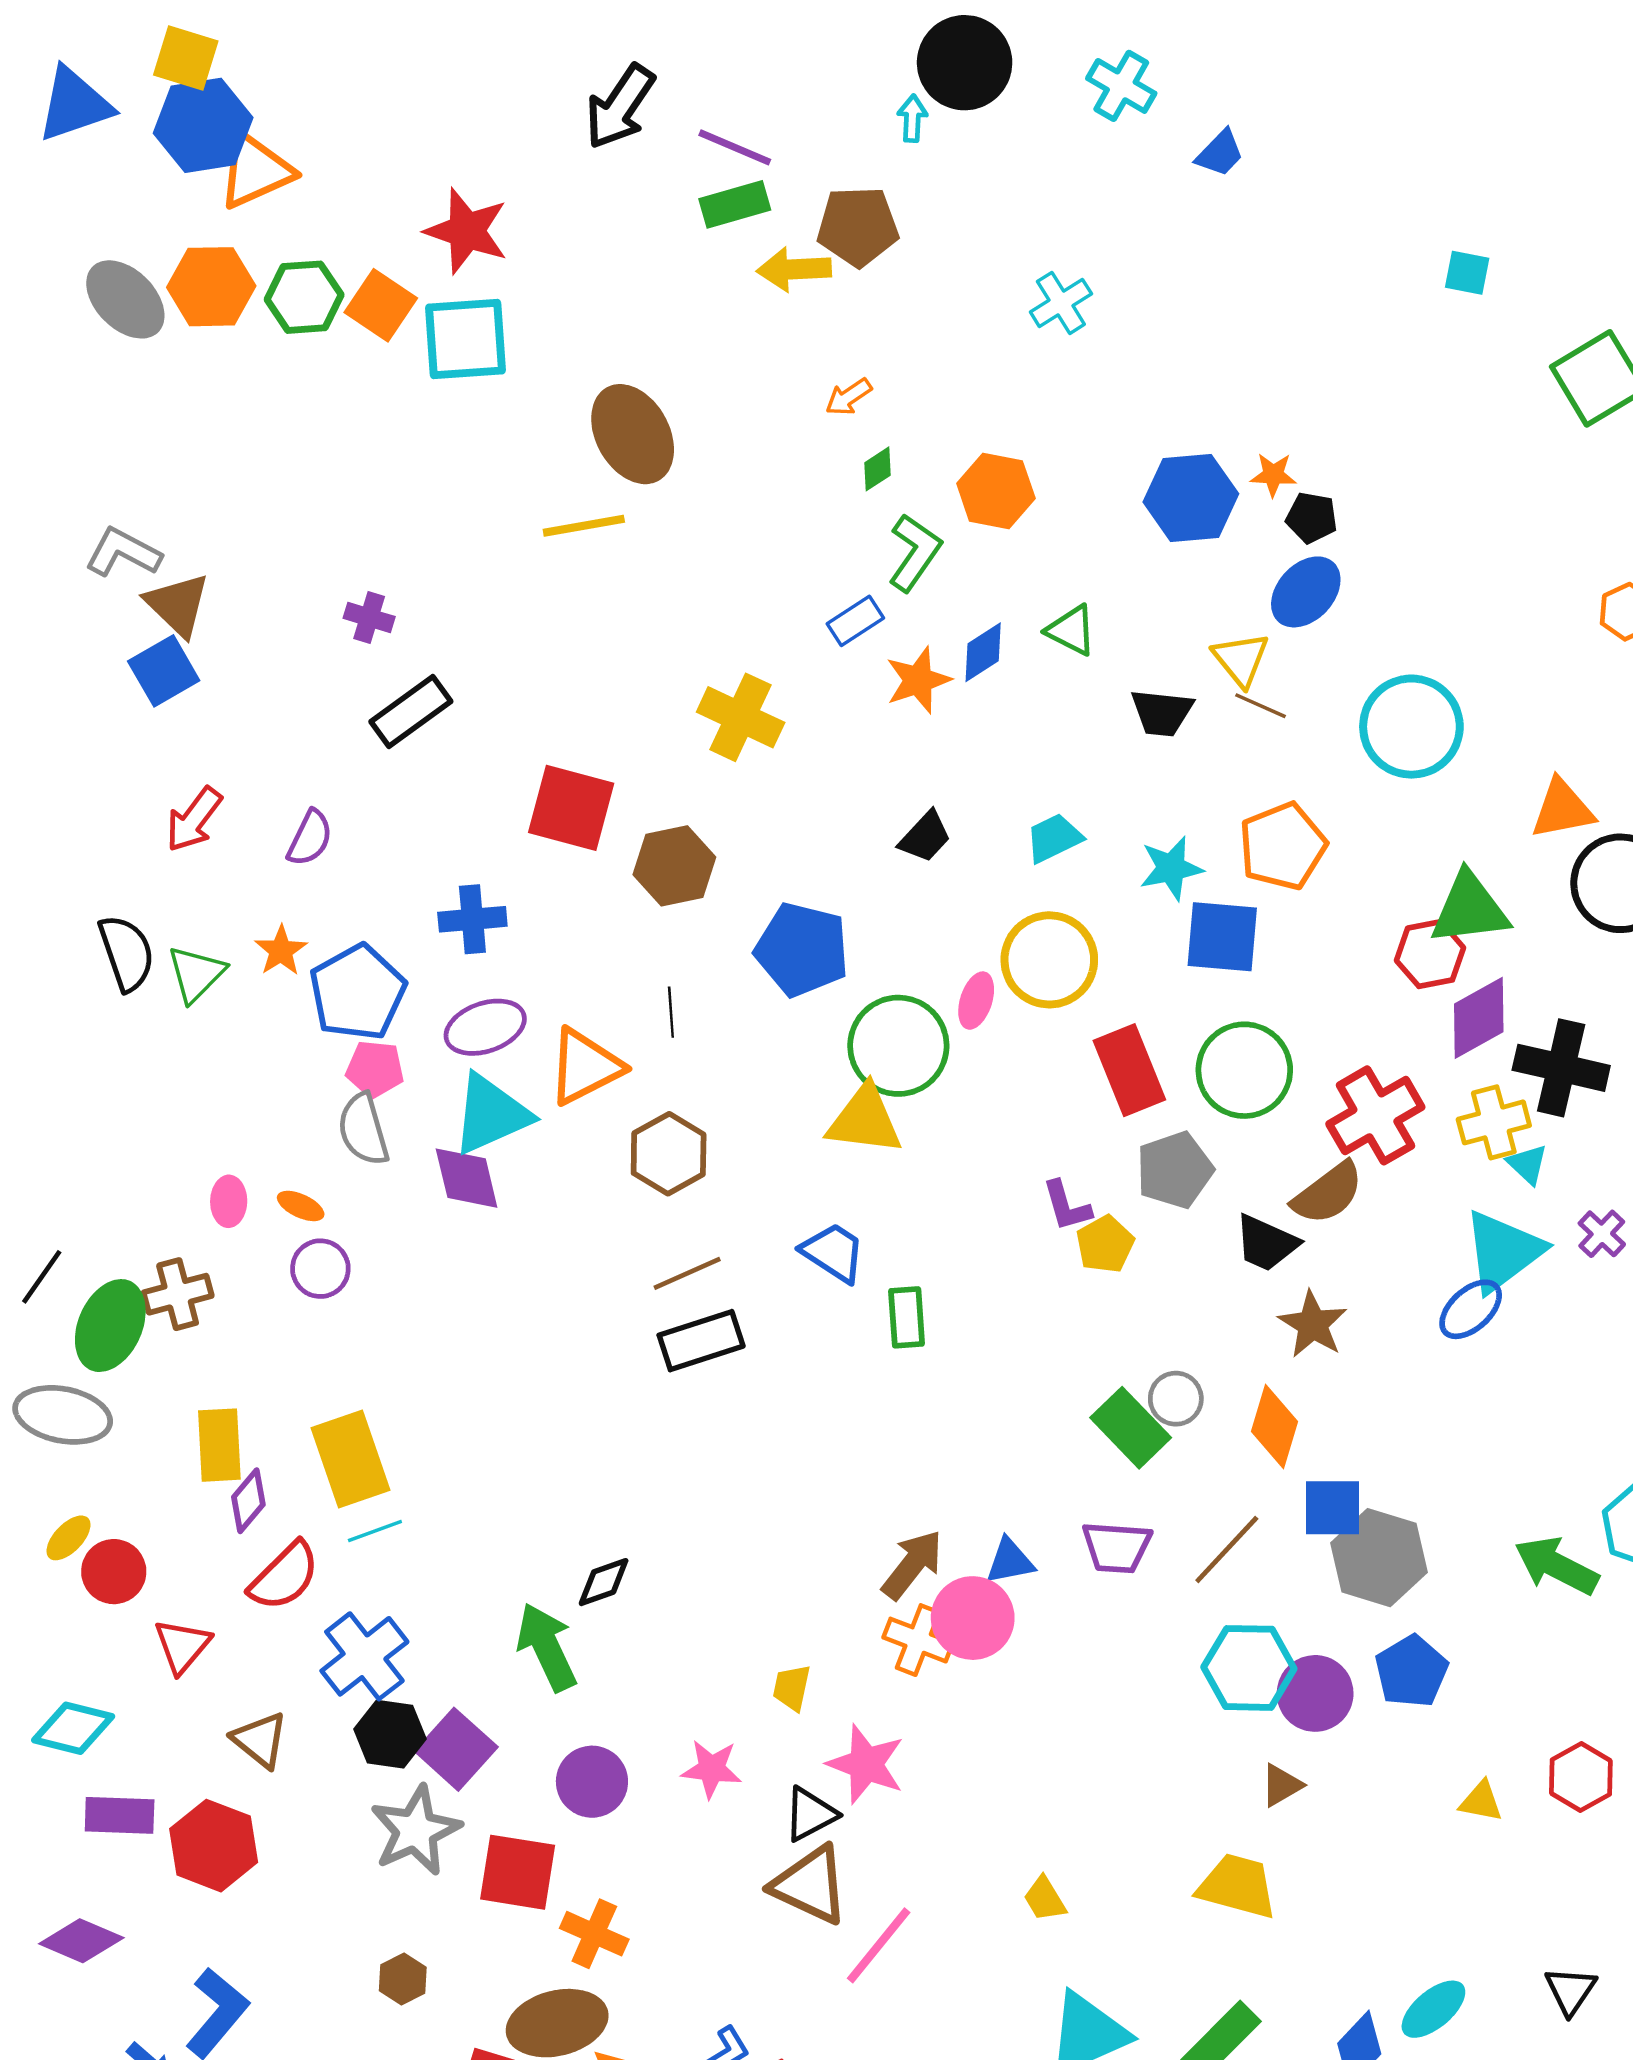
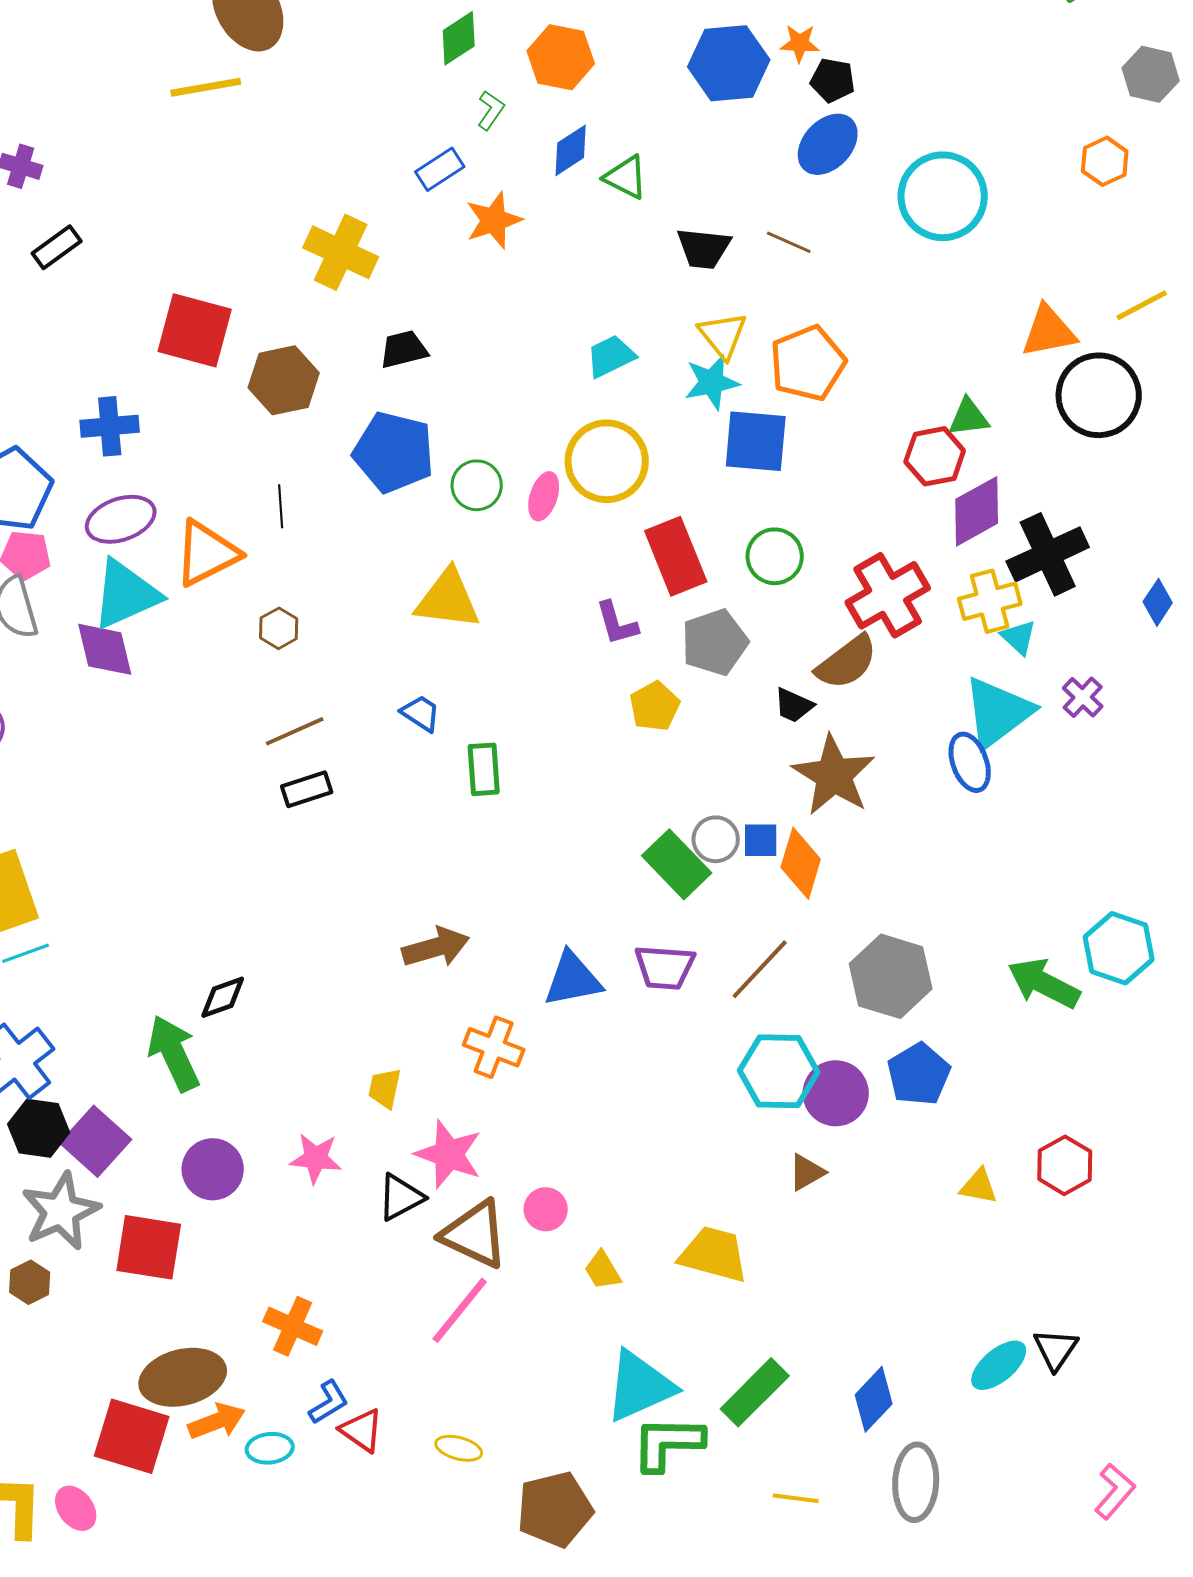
green diamond: (877, 469) -> (459, 38), size x1.4
green L-shape: (915, 552) -> (491, 110), size x0.6
blue diamond: (983, 652) -> (571, 150), moved
yellow triangle: (1241, 659) -> (723, 335), moved
black rectangle: (411, 712) -> (57, 247), size x0.7
cyan circle: (1411, 727) -> (943, 196), moved
black trapezoid: (925, 837) -> (404, 349), moved, turned -147
green triangle: (1469, 909) -> (969, 417), size x0.6
green circle: (898, 1046) -> (477, 485), moved, size x0.6
black cross: (1561, 1068) -> (1048, 554), turned -38
green circle: (1244, 1070) -> (775, 556), size x0.7
brown hexagon: (669, 1154) -> (279, 628), size x0.6
purple L-shape: (1067, 1206) -> (617, 623), moved
black trapezoid: (1266, 1243) -> (794, 705), size x0.7
blue trapezoid: (833, 1252) -> (421, 713), size x0.7
blue ellipse: (1471, 1309) -> (970, 762), turned -68
brown star: (1313, 1324) -> (834, 775), size x1.4
black rectangle: (701, 1341) -> (307, 789), size x0.7
blue square: (1332, 1508) -> (761, 840), moved, size x0.7
blue triangle: (1010, 1561) -> (573, 979), size x1.4
brown arrow: (912, 1565) -> (436, 947), moved, turned 36
pink circle: (973, 1618) -> (546, 1209), moved, size x0.6
brown triangle: (810, 1885) -> (475, 1234), moved
yellow trapezoid: (1237, 1886) -> (714, 1254), moved
orange cross: (594, 1934) -> (293, 1326), moved
brown hexagon: (403, 1979) -> (30, 1282), moved
cyan ellipse: (1433, 2009) -> (999, 1365), moved

